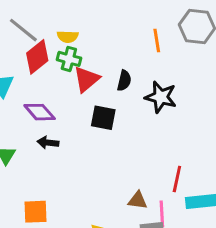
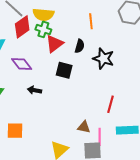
yellow semicircle: (68, 37) -> (43, 14), size x1.5
orange line: (157, 41) -> (91, 21), moved
black arrow: (48, 143) -> (34, 90), moved
red line: (177, 179) -> (110, 104), moved

